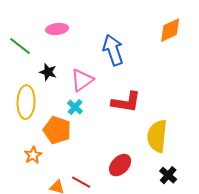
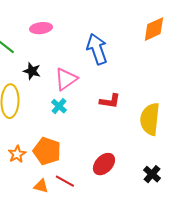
red L-shape: (126, 102) -> (110, 101), size x0.7
orange pentagon: (57, 130) -> (47, 151), moved
yellow semicircle: (157, 136) -> (150, 119), moved

